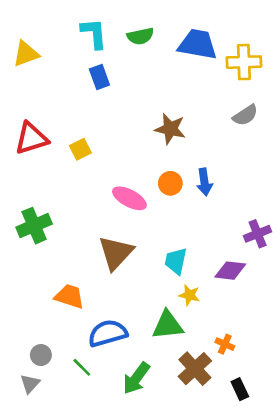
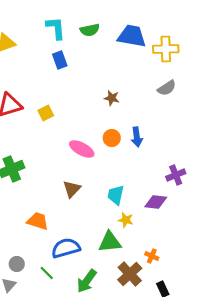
brown star: (170, 129) -> (112, 98), size x0.7
brown triangle: (116, 253) -> (72, 189), size x0.7

